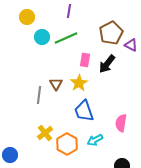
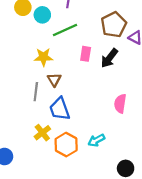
cyan circle: (42, 37) -> (42, 15), moved
yellow star: (79, 83) -> (43, 57), moved, turned 30
blue trapezoid: (84, 111) -> (60, 109), moved
pink semicircle: (121, 123) -> (120, 104), moved

